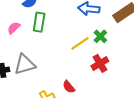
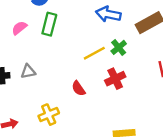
gray triangle: (25, 65) -> (28, 71), size x0.6
red semicircle: (69, 87) -> (78, 88), moved

